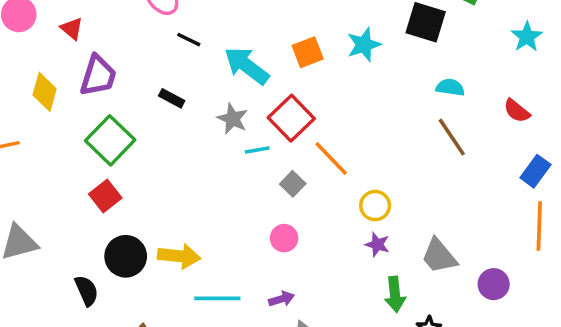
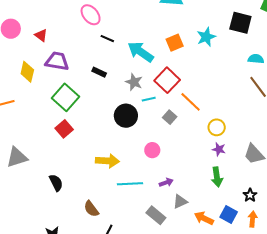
purple trapezoid: (98, 76) -> (57, 61), turned -95
pink circle: (284, 238) -> (152, 150), moved
black circle: (126, 256) -> (126, 116), moved
green arrow: (395, 294) -> (217, 177), moved

